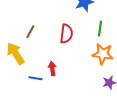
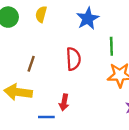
yellow arrow: (15, 53) -> (18, 92), turned -40
red arrow: (52, 69) -> (64, 102), turned -152

